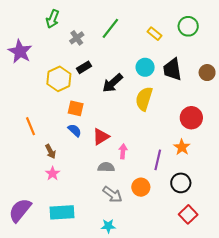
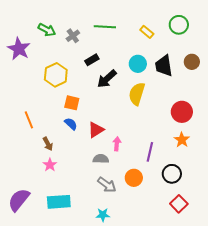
green arrow: (53, 19) -> (47, 30), moved, turned -84
green line: (110, 28) -> (105, 27), turned 55
black rectangle: (84, 67) -> (92, 60), moved
brown circle: (207, 73) -> (192, 62), moved
orange star: (182, 147) -> (182, 140), moved

